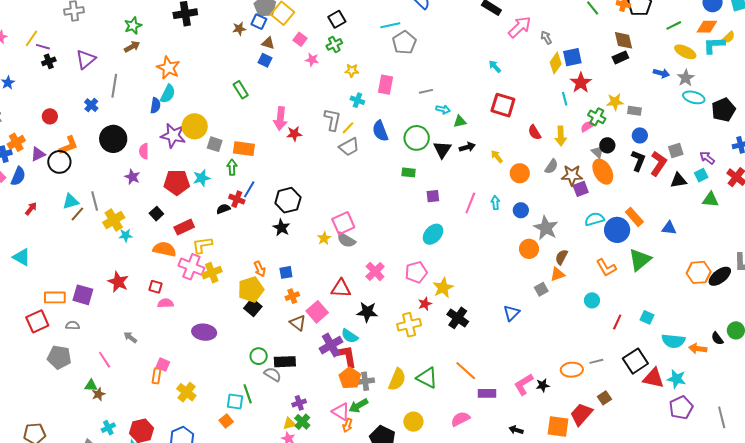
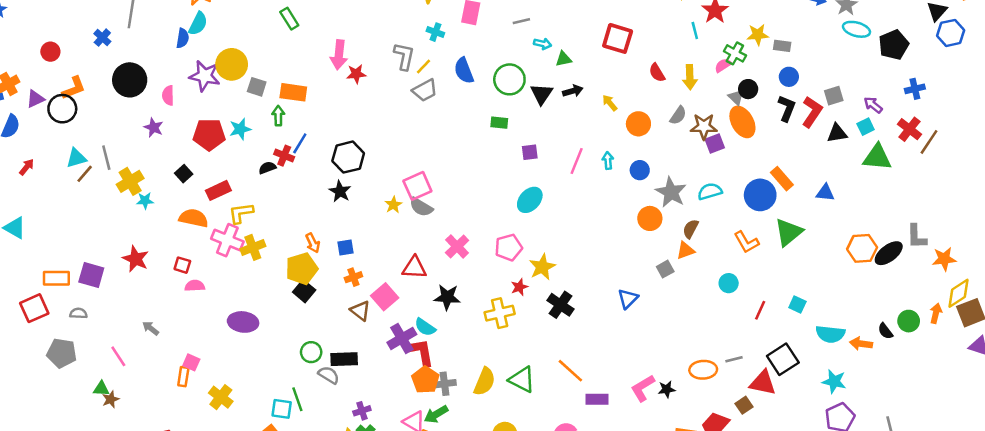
green triangle: (711, 200) -> (877, 157), size x1.4
cyan semicircle: (594, 219) -> (710, 191), moved
red triangle: (653, 378) -> (763, 383), moved

